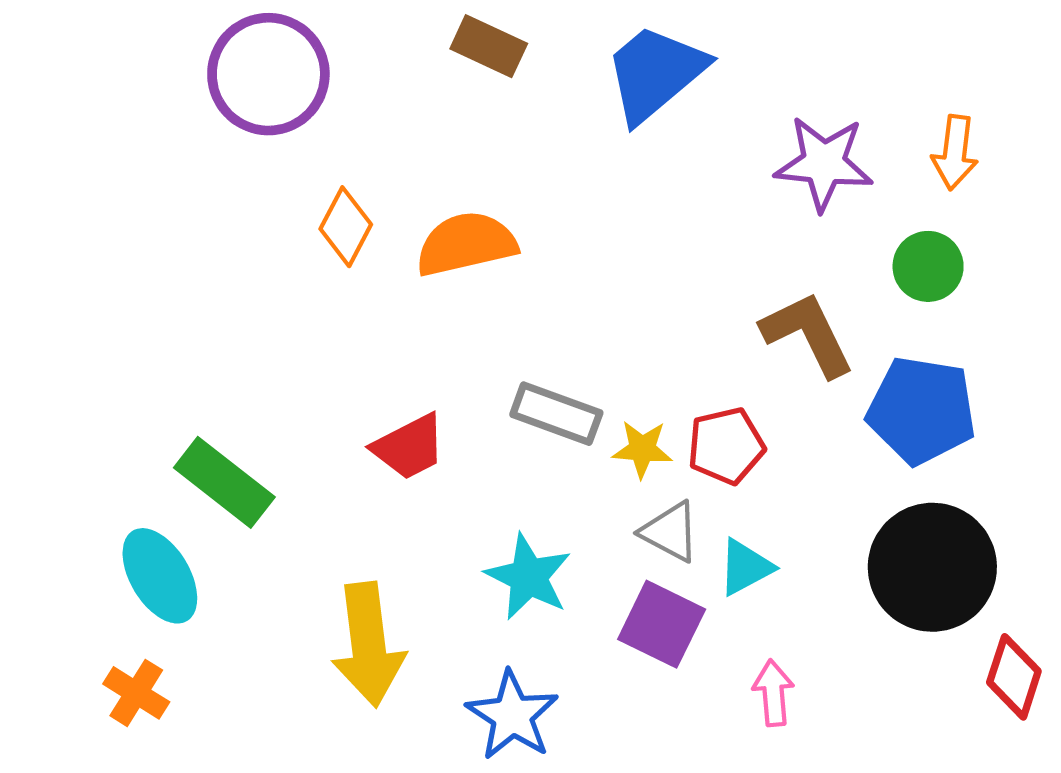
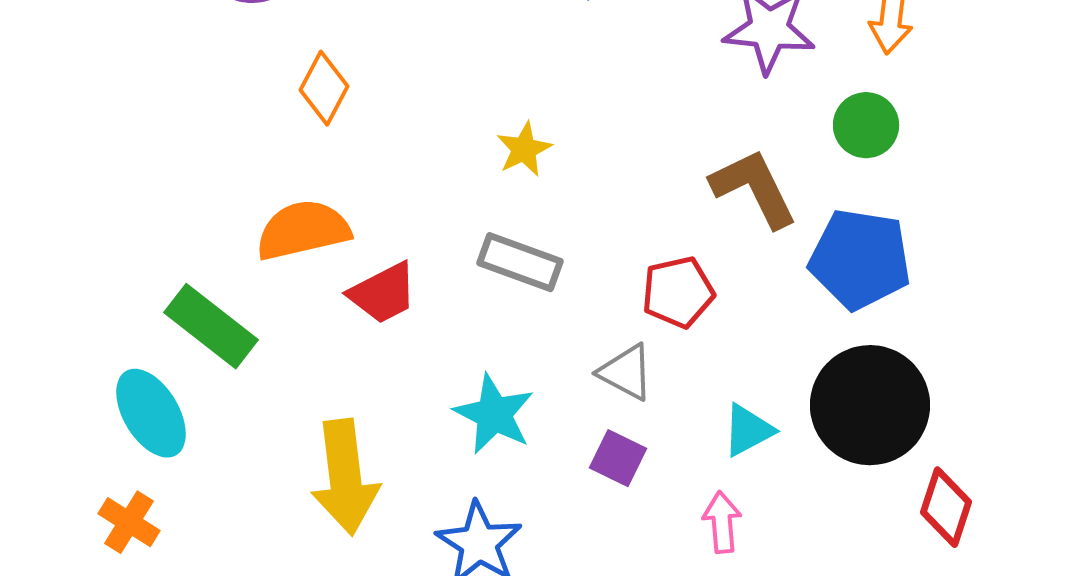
orange semicircle: (466, 244) -> (303, 230), moved
yellow star: (642, 449) -> (524, 149), moved, turned -30
cyan triangle: (745, 567) -> (748, 430), moved
purple square: (662, 624) -> (618, 458), size x0.7

